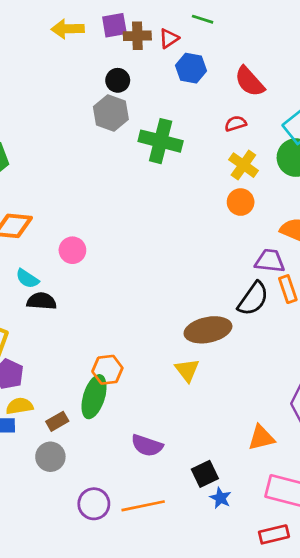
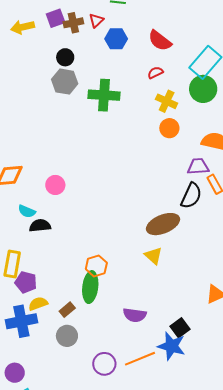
blue star: (220, 498) -> (171, 346), moved, size x1.8

